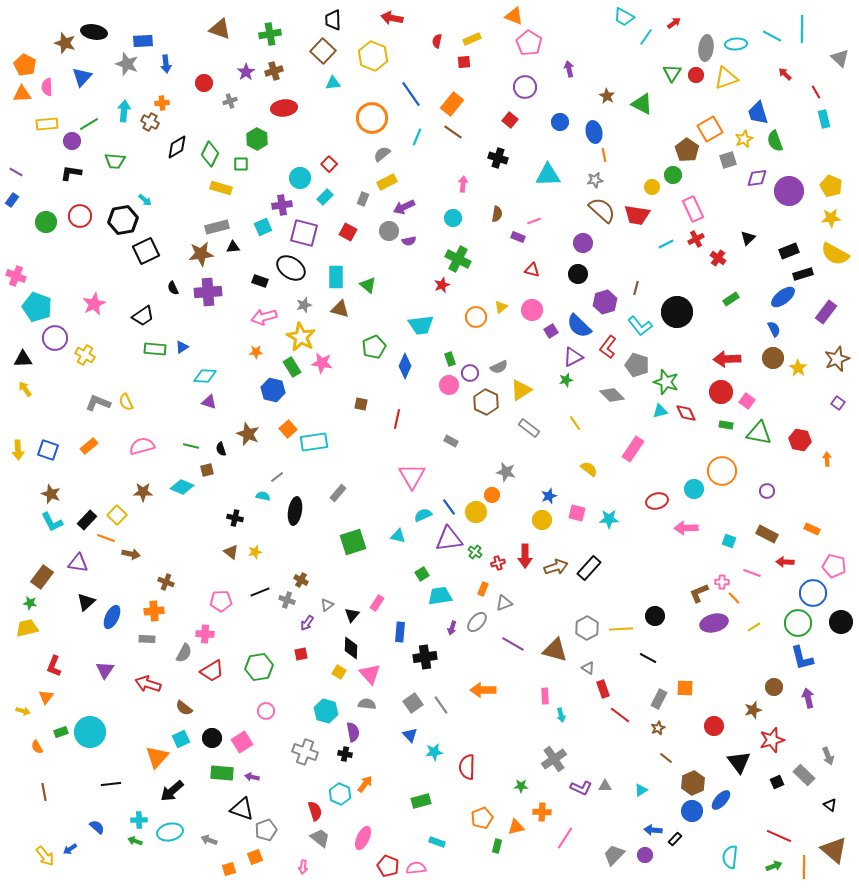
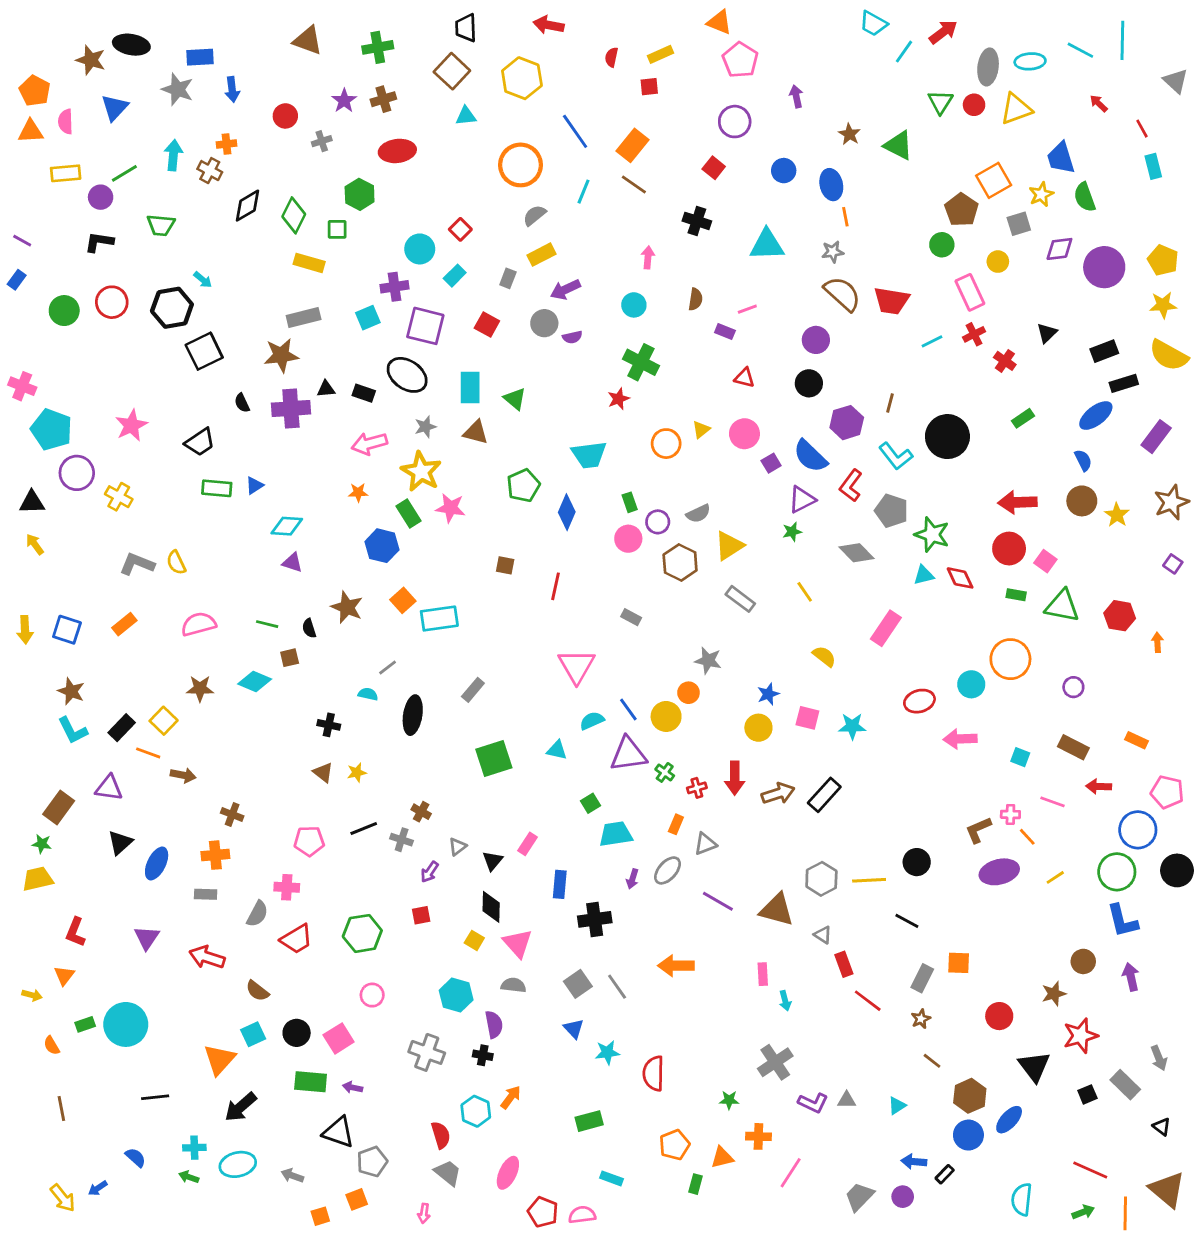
red arrow: (674, 23) -> (943, 32), size x1.5
yellow circle: (652, 187) -> (998, 262), moved
black triangle: (233, 247) -> (326, 389), moved

